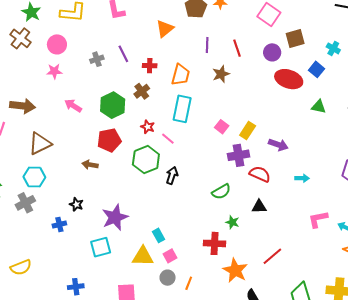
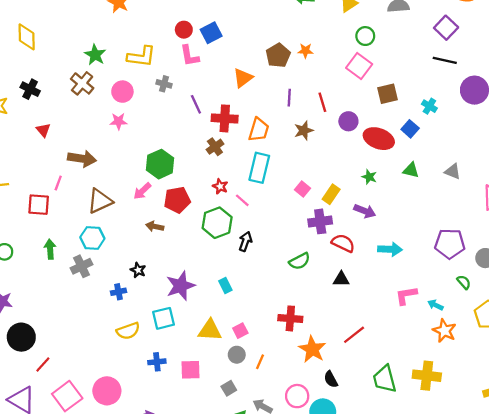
purple circle: (272, 52) -> (348, 121), moved
gray cross: (97, 59) -> (164, 84), moved, turned 32
red cross: (150, 66) -> (225, 118), size x1.6
green hexagon: (113, 105) -> (160, 164), moved
pink arrow: (73, 106) -> (142, 191), moved, turned -78
cyan arrow: (302, 178) -> (390, 249), size x1.5
green star: (232, 222) -> (369, 177), moved
cyan rectangle: (159, 235) -> (225, 286), moved
yellow semicircle: (21, 267) -> (128, 331), moved
blue cross: (76, 287) -> (157, 362), moved

